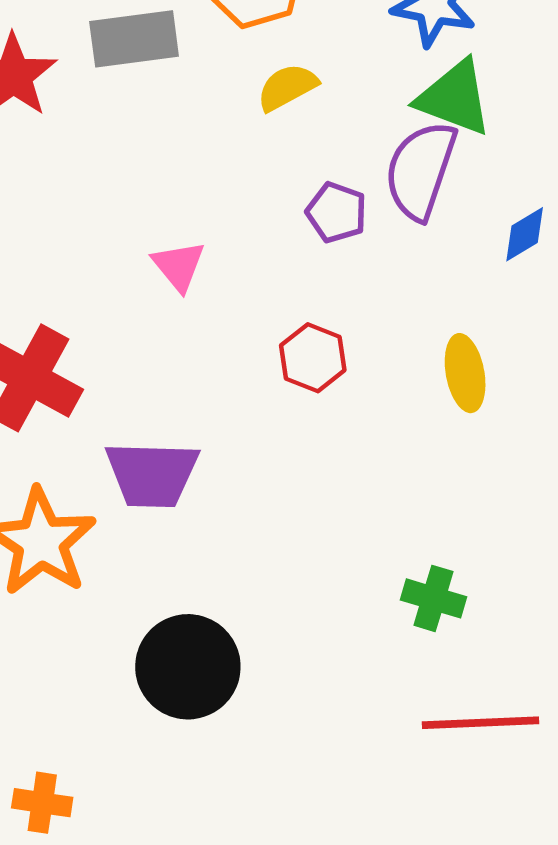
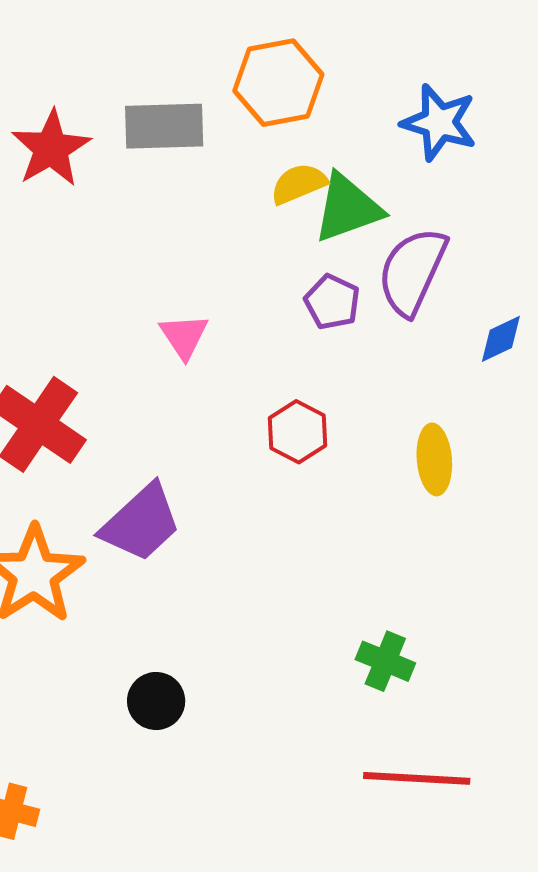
green triangle: (454, 98) -> (348, 208), moved, turned -46
purple trapezoid: (152, 474) -> (141, 523), turned -50
black circle: (188, 667) -> (156, 701), size x0.6

